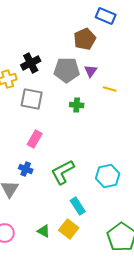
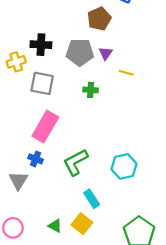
black cross: (31, 63) -> (41, 45), turned 30
pink rectangle: (35, 139) -> (45, 127), size x1.6

